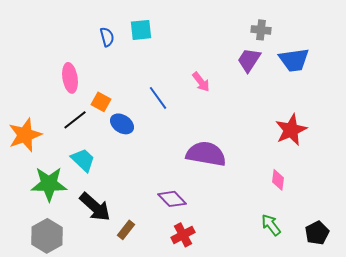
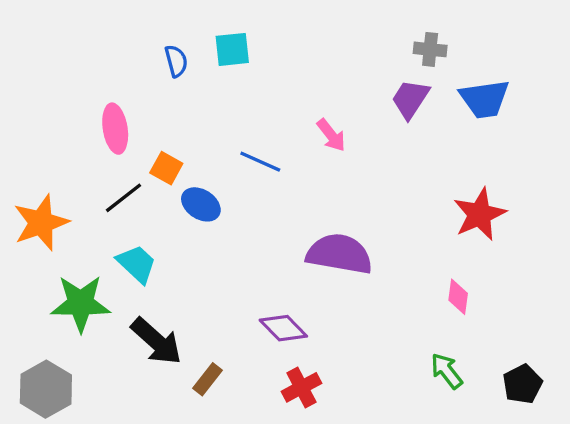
blue line: (158, 98) -> (260, 162), turned -30
gray hexagon: (47, 236) -> (46, 389), moved

